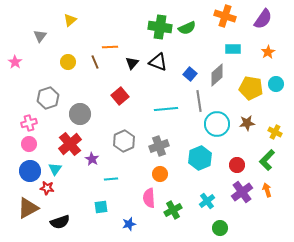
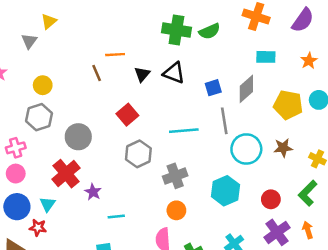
yellow triangle: (70, 20) -> (49, 21), moved
yellow circle: (68, 62) -> (43, 85), moved
blue square: (190, 74) -> (213, 88), turned 32
gray hexagon: (124, 141) -> (138, 154), moved

